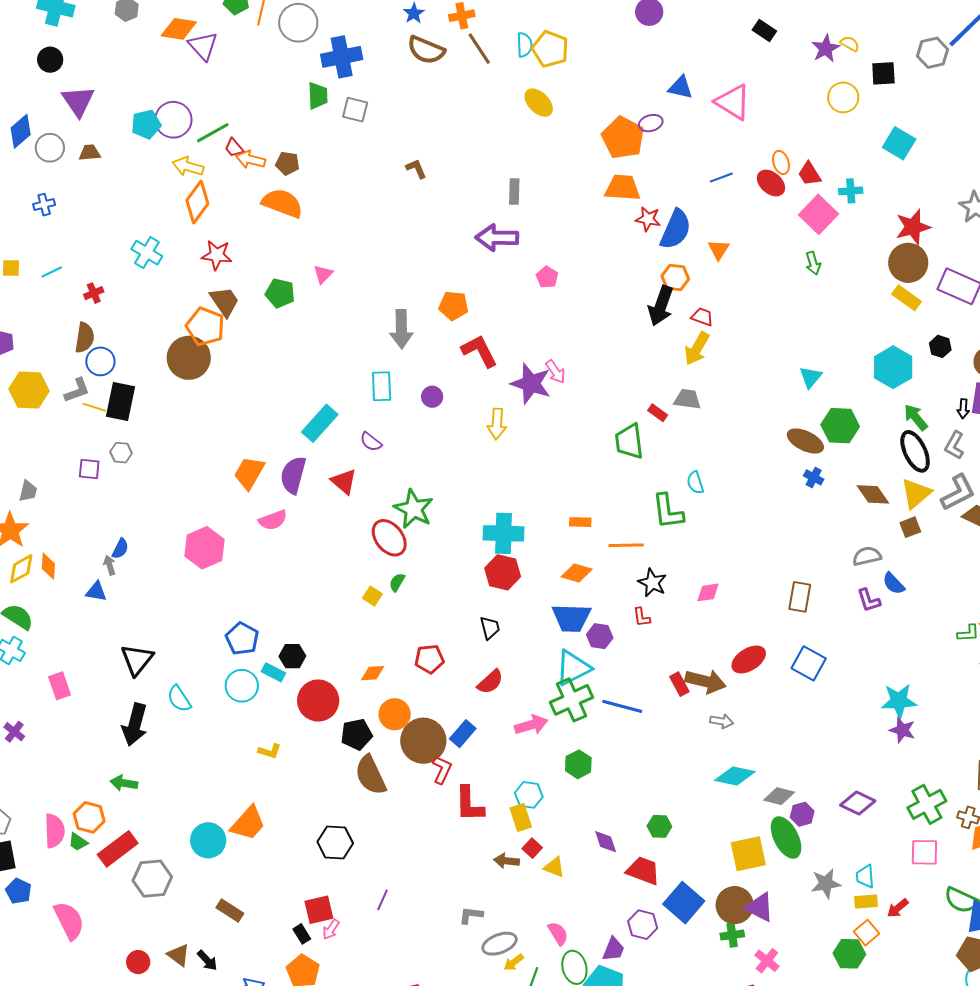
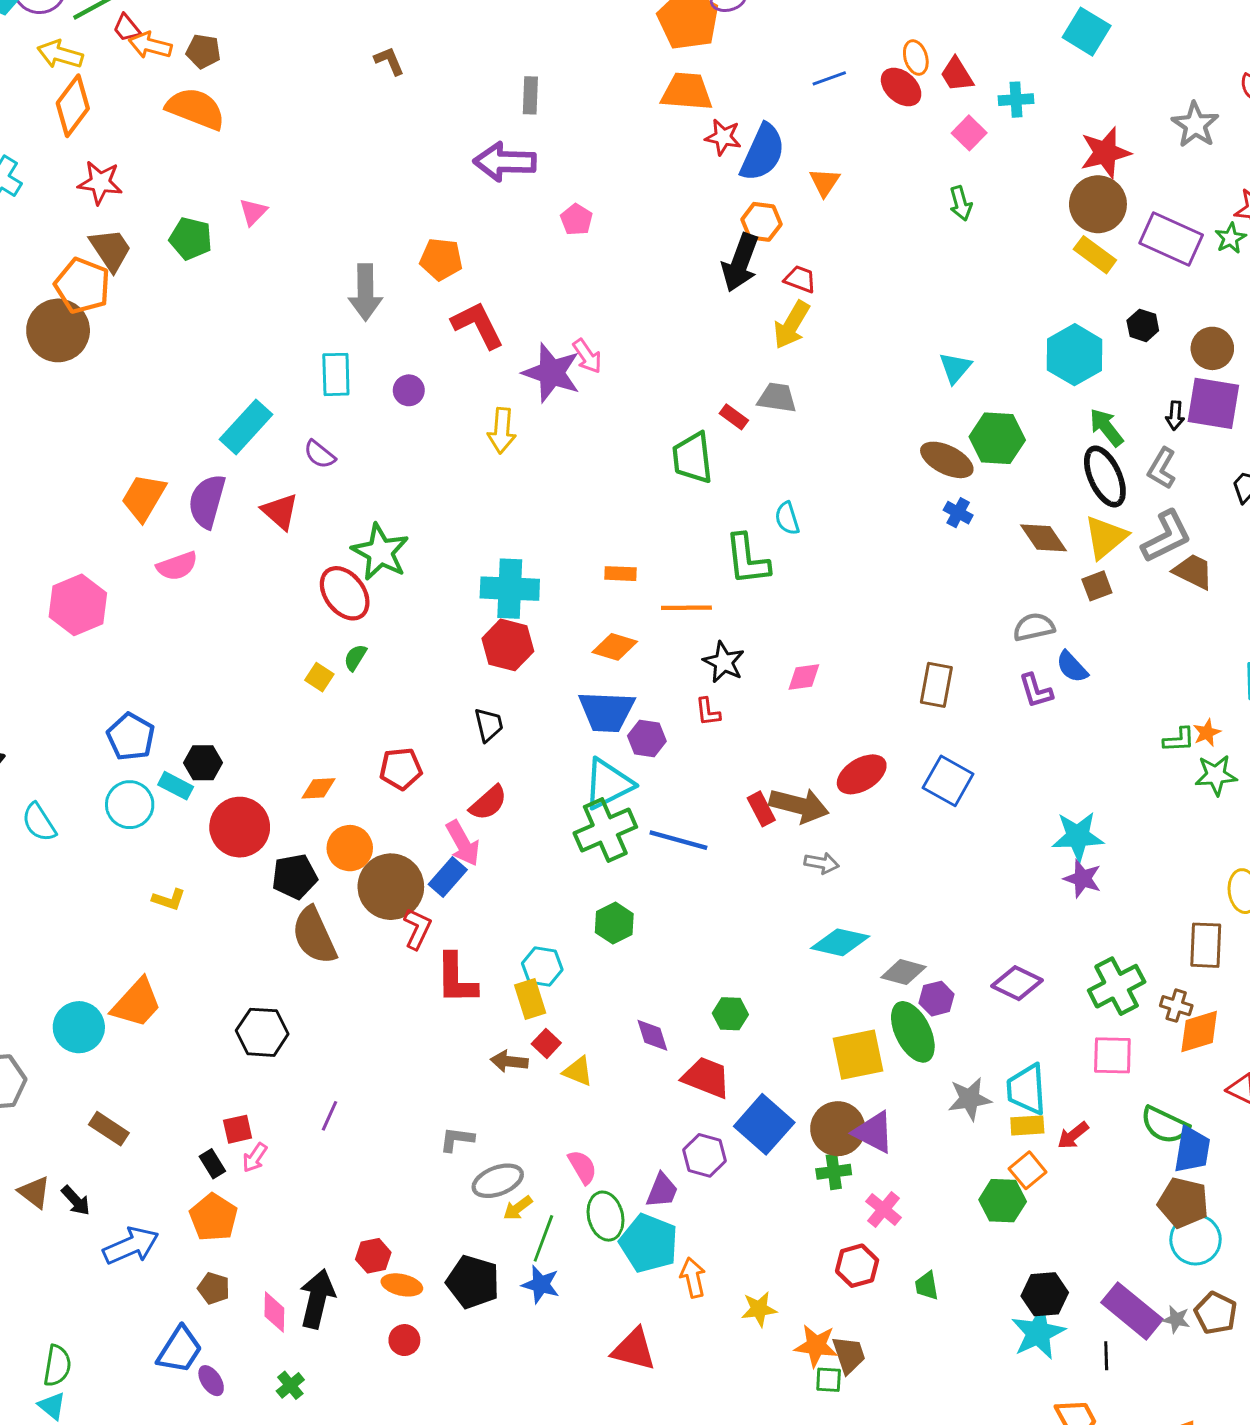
pink square: (819, 214) -> (969, 133), size x0.6
pink arrow: (531, 725) -> (463, 843), moved, turned 76
cyan trapezoid: (865, 876) -> (1027, 1089), size x1.5
red square: (319, 910) -> (238, 1129), size x0.7

